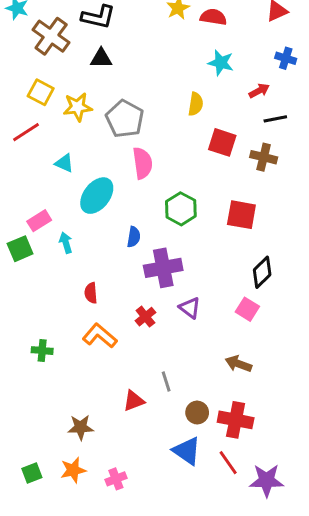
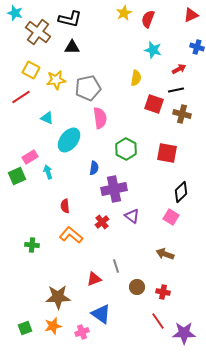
red semicircle: (213, 17) -> (148, 19), turned -78
gray pentagon: (125, 119) -> (88, 88), turned 30
black line: (275, 119) -> (176, 90), moved
red cross: (236, 420) -> (163, 292), size x0.6
brown star: (81, 427) -> (58, 297), size x1.4
blue triangle: (187, 451) -> (101, 314), moved

